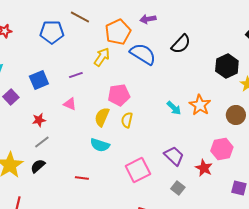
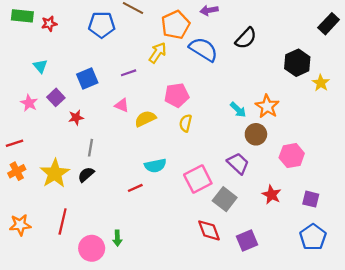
brown circle: (236, 115) -> (256, 134), moved
yellow semicircle: (102, 117) -> (145, 119), moved, turned 42
red star: (39, 120) -> (76, 118), moved
gray line: (42, 142) -> (91, 148), turned -42
cyan semicircle: (100, 145) -> (155, 166), moved, turned -30
red star: (204, 168) -> (272, 195), moved
red line: (82, 178) -> (135, 188), turned -32
gray square: (178, 188) -> (225, 199), moved, size x1.5

